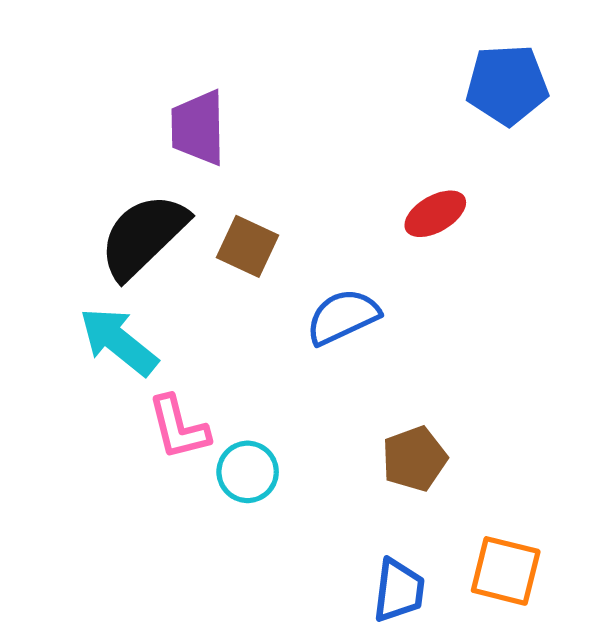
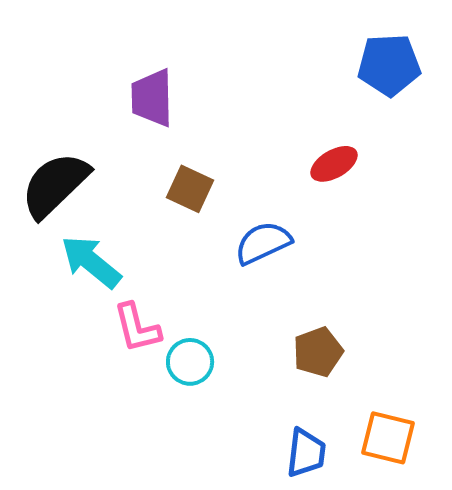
black semicircle: (143, 236) -> (55, 185), moved

